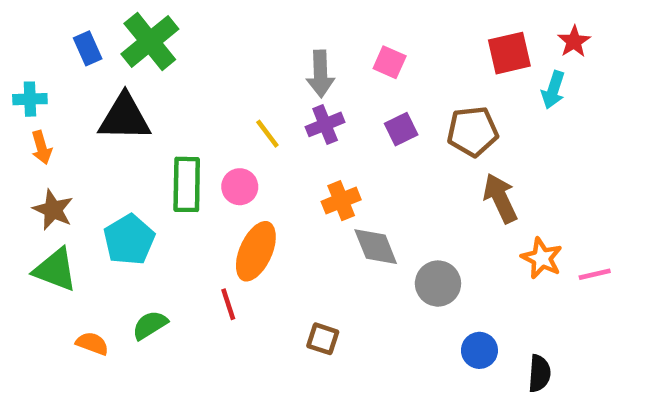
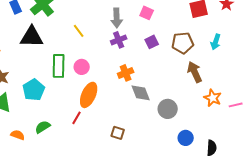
cyan arrow: (553, 90) -> (216, 42), moved
yellow line: (267, 134) -> (79, 31), moved
red line: (228, 304) -> (77, 118), turned 48

